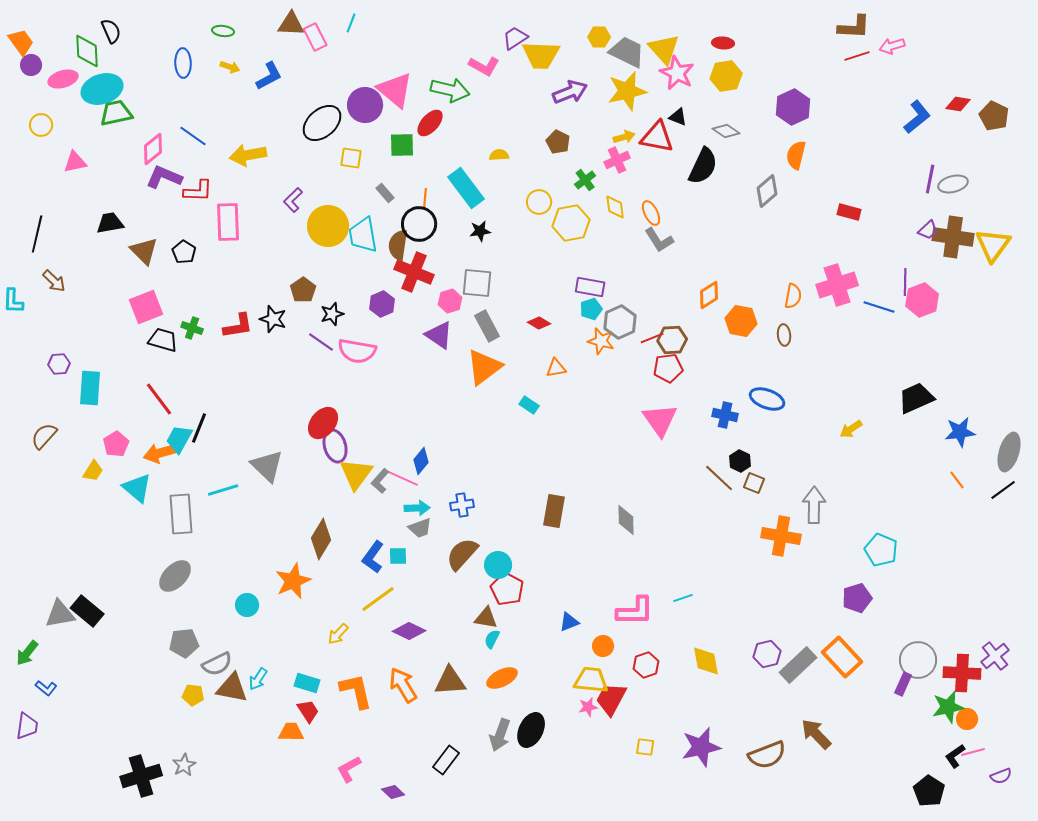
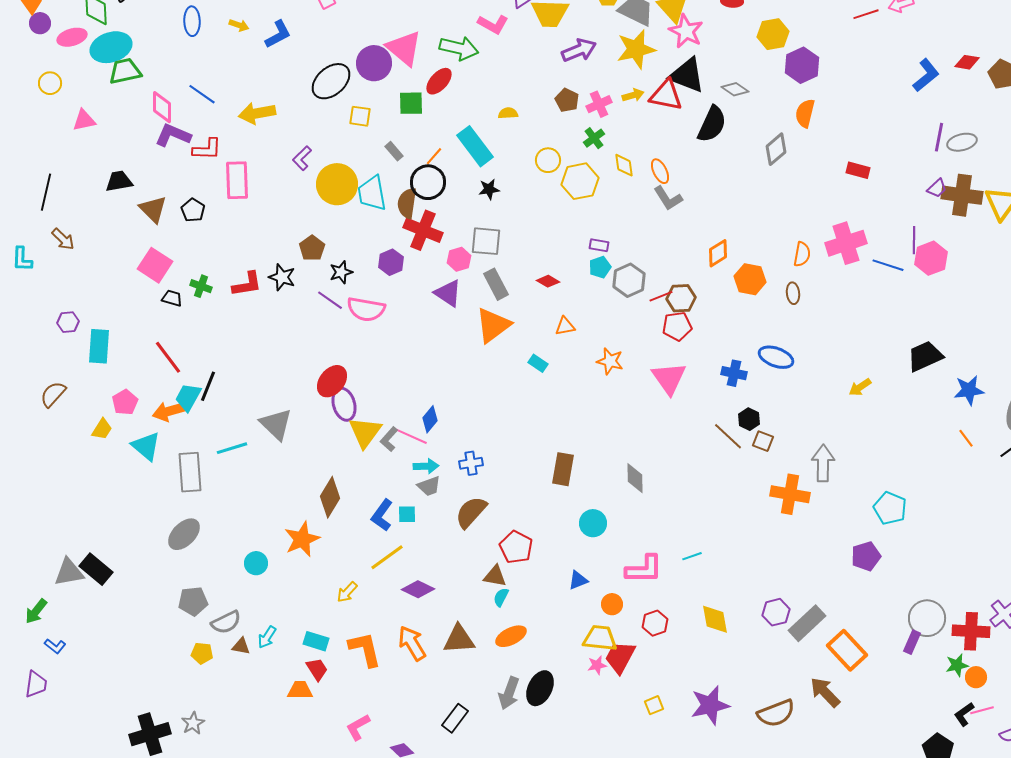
yellow hexagon: (726, 76) -> (773, 34), moved
black triangle: (678, 117) -> (687, 75), size x2.0
pink diamond: (153, 149) -> (162, 107), turned -52
pink cross: (617, 160) -> (599, 104), moved
orange line: (425, 198) -> (434, 156), turned 36
purple rectangle: (590, 287) -> (599, 245), size x0.7
pink square: (146, 307) -> (155, 265), turned -36
black trapezoid: (163, 340) -> (172, 298), size x0.7
orange star: (601, 341) -> (610, 361), moved
cyan circle: (498, 565) -> (593, 523), moved
orange rectangle: (842, 657) -> (847, 650), moved
brown triangle: (232, 688) -> (241, 646), size x0.6
green star: (948, 707) -> (957, 665), size x0.7
yellow square: (645, 747) -> (654, 705), turned -30

